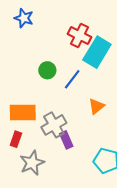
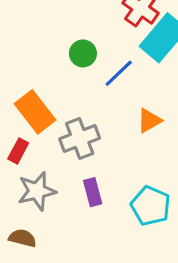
orange rectangle: (23, 112) -> (35, 112), turned 44
purple rectangle: (66, 140) -> (93, 192), moved

